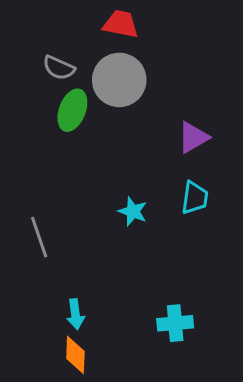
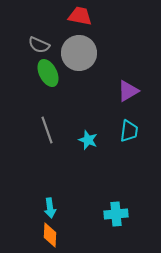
green ellipse: (72, 110) -> (48, 73), turned -48
gray line: (39, 237) -> (47, 130), moved

